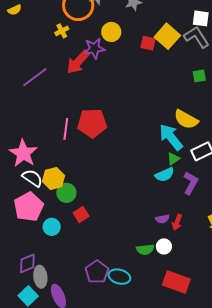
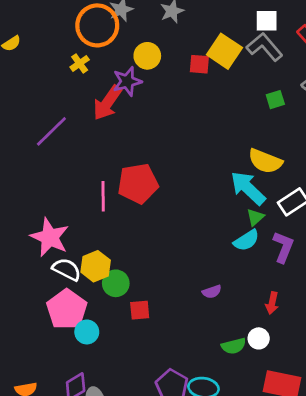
red square: (81, 214) -> (140, 310), turned 35
purple semicircle: (162, 219) -> (212, 292), moved
cyan circle: (52, 227) -> (87, 332), moved

